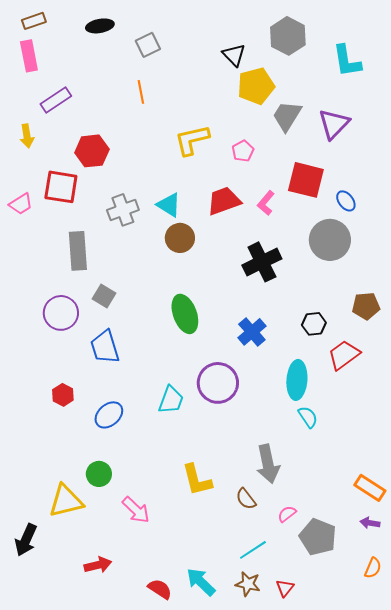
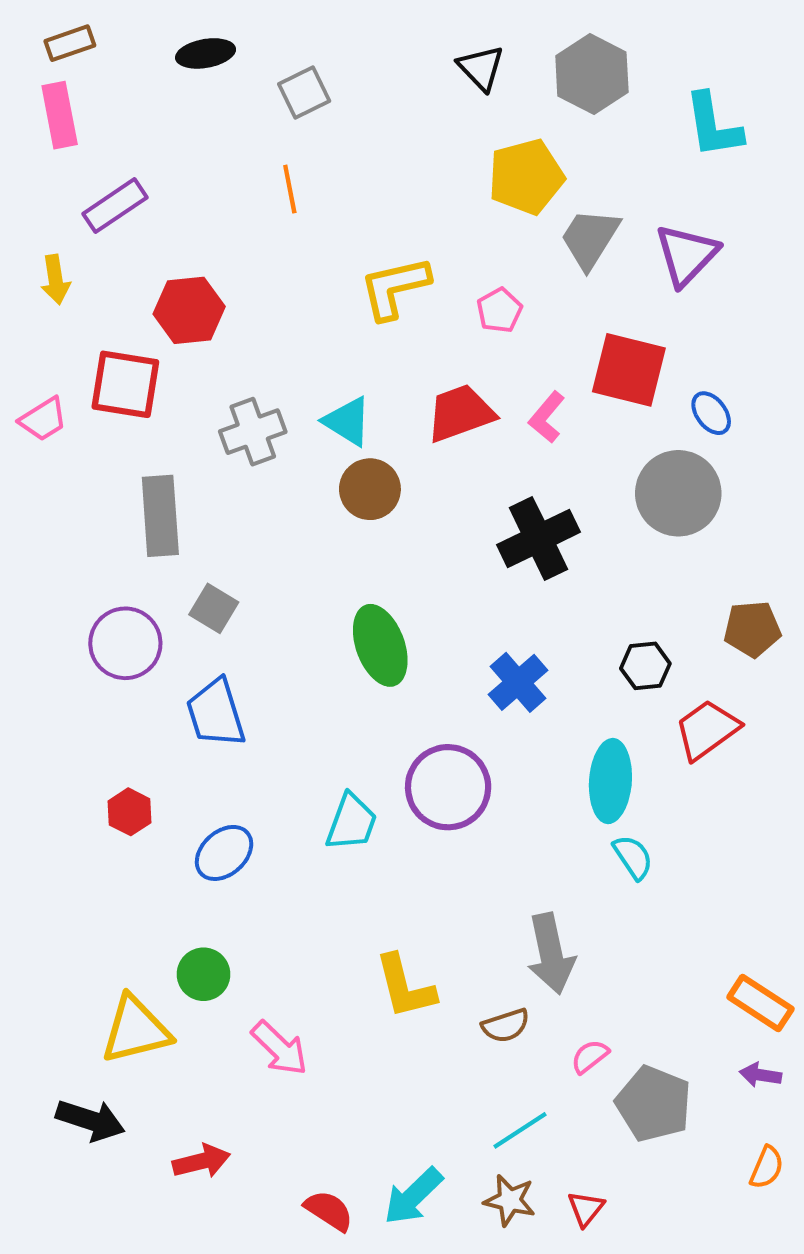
black triangle: (234, 55) -> (481, 68), moved
brown semicircle: (246, 499) -> (506, 1026), turned -70
black arrow: (26, 540) -> (90, 1120), moved, turned -96
cyan arrow: (201, 582) -> (413, 1196), turned -88

